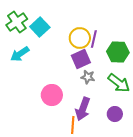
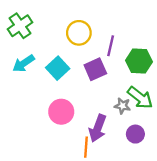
cyan square: (40, 27) -> (58, 68), moved
yellow circle: (80, 38) -> (79, 33), moved
gray star: (88, 77) -> (122, 106), moved

